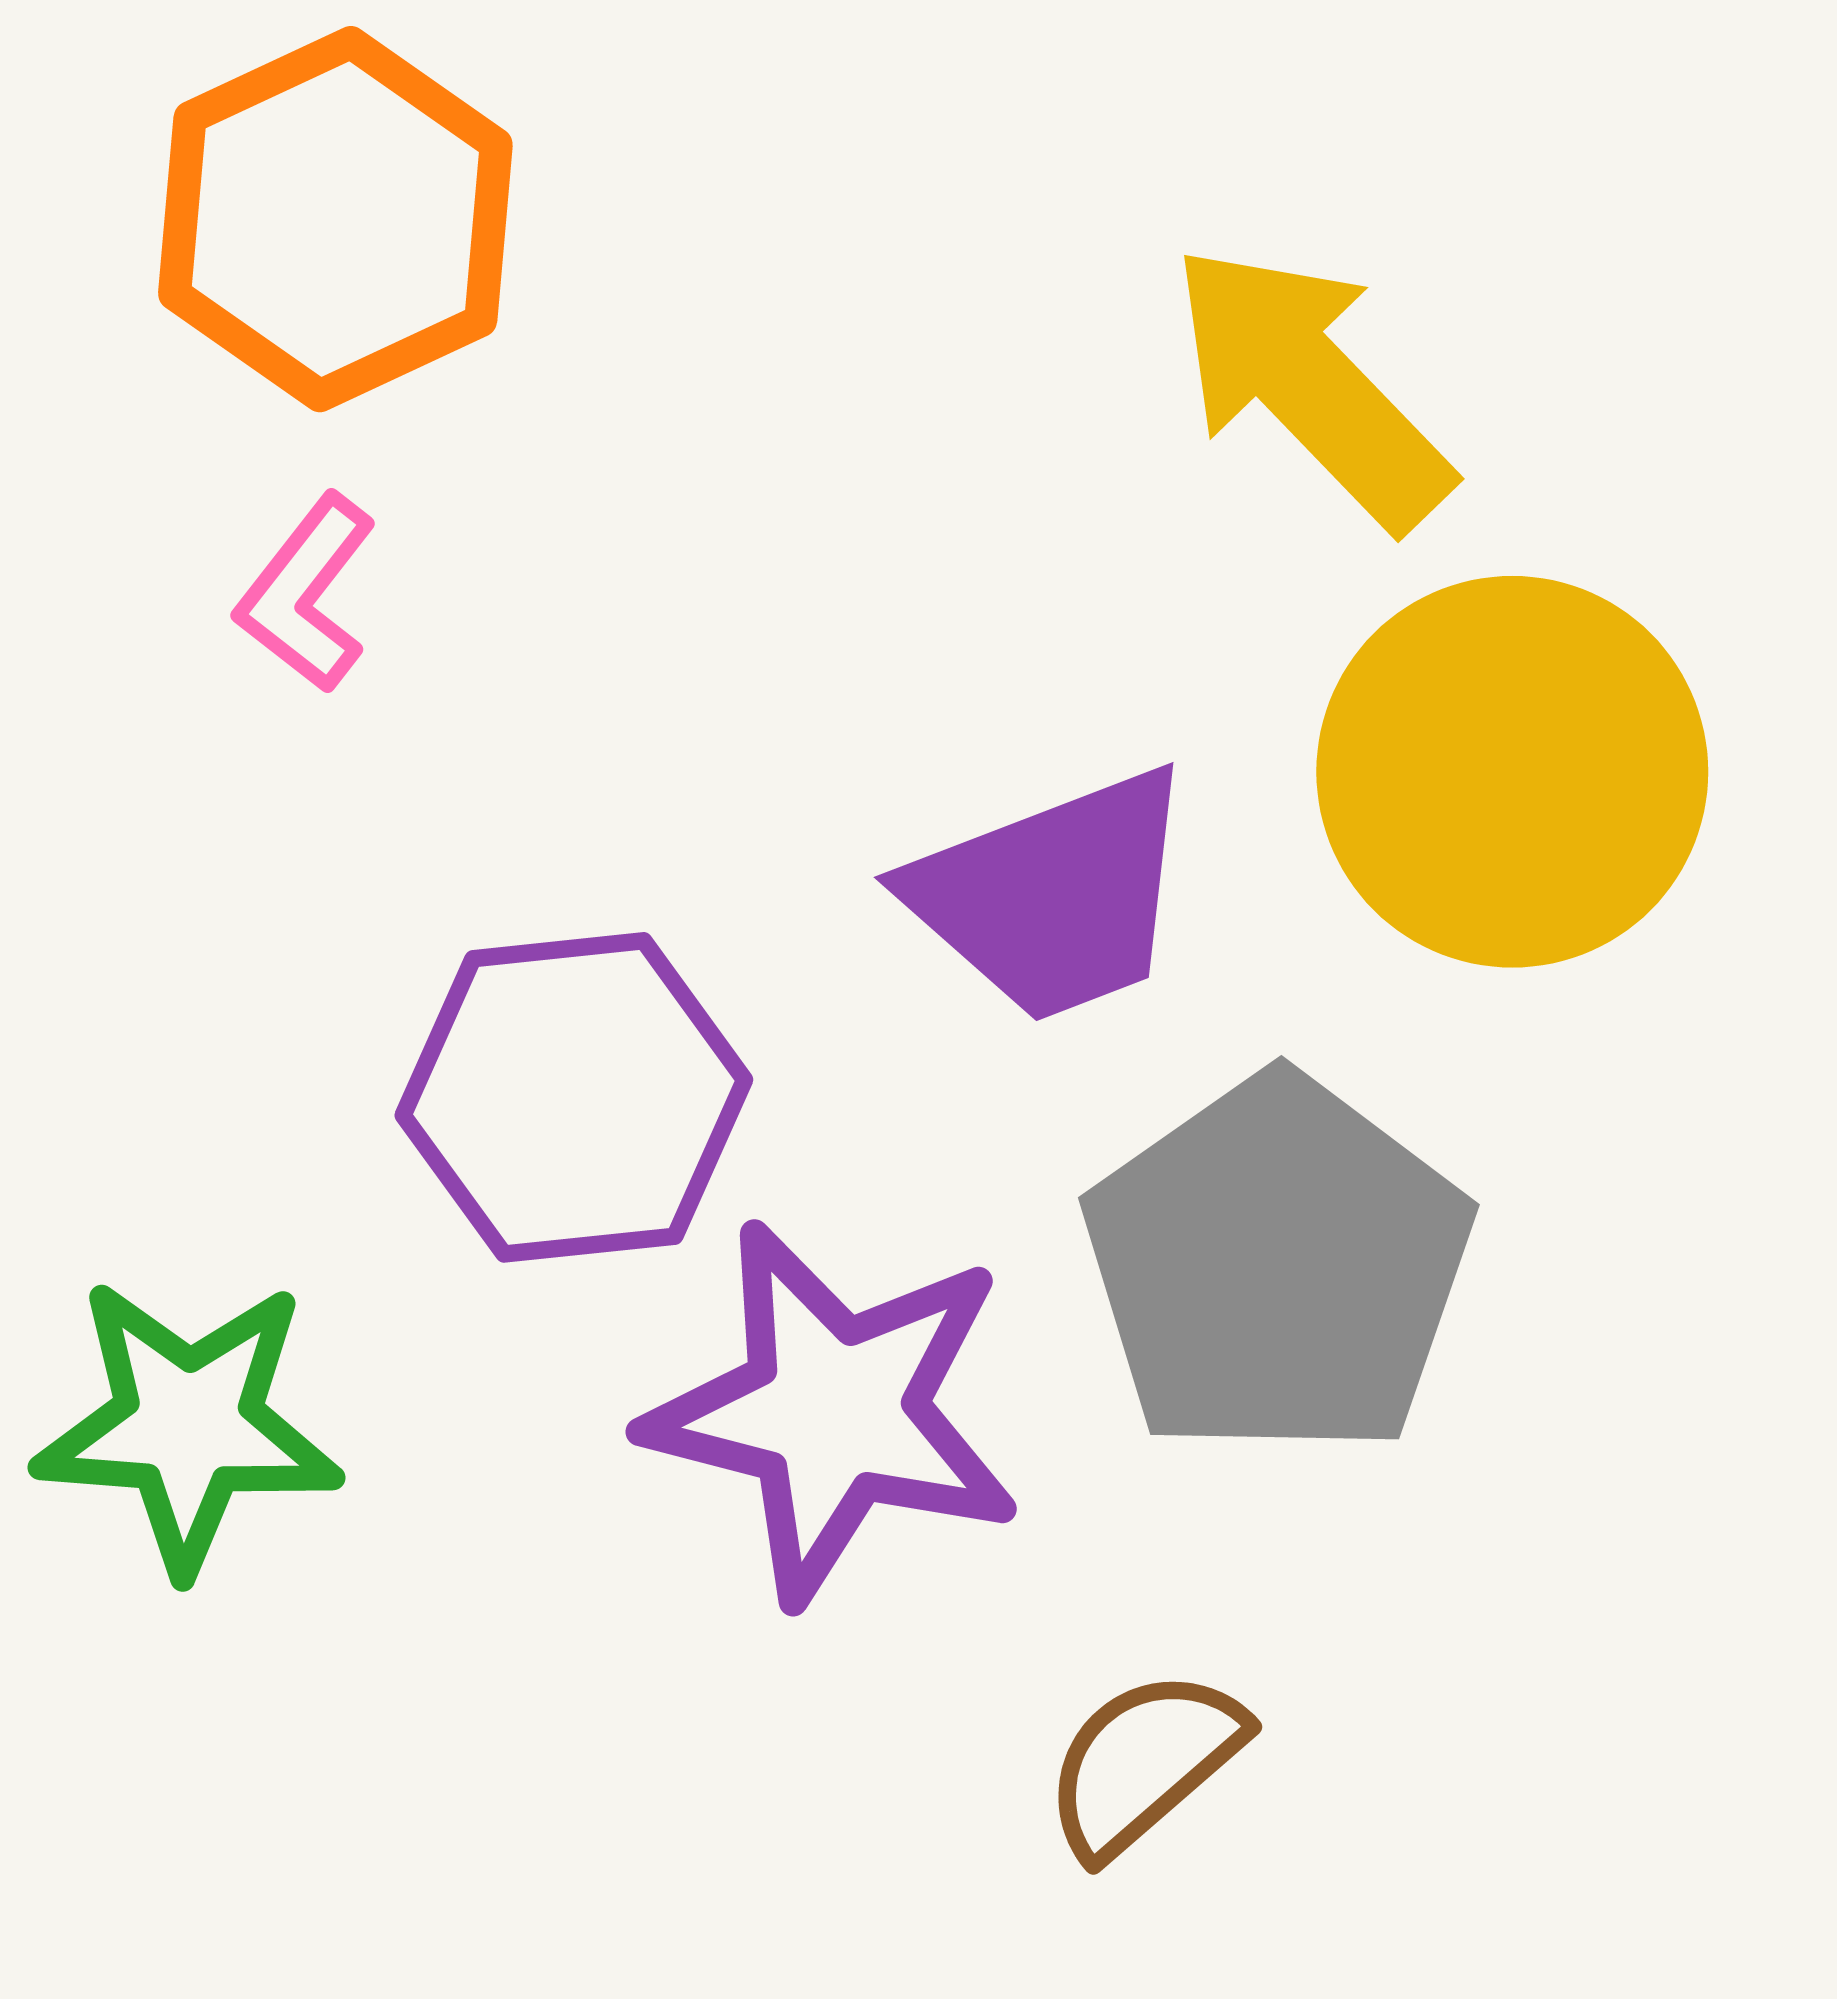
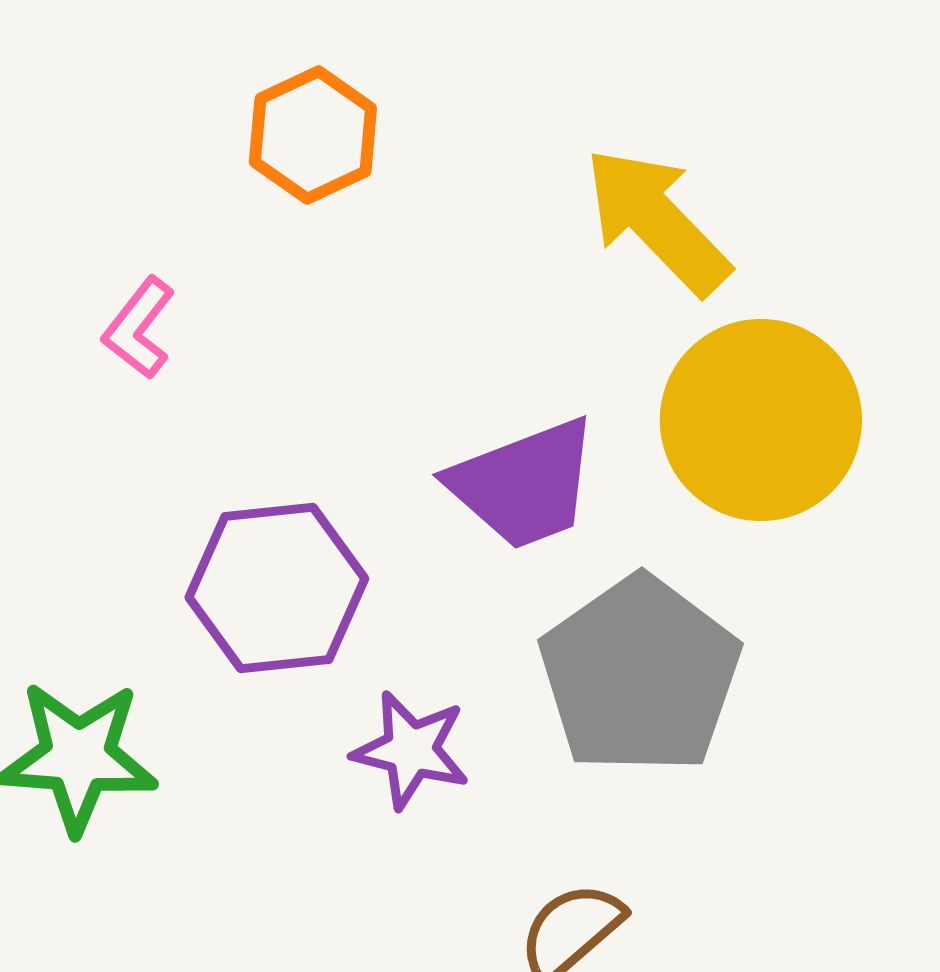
orange hexagon: (335, 219) -> (313, 135), moved, size x0.7
purple star: (834, 1412) -> (411, 750), size x0.6

